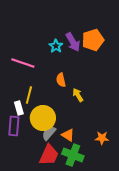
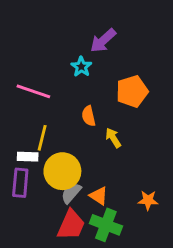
orange pentagon: (93, 40) -> (132, 91), moved
purple arrow: (73, 42) -> (103, 41), moved, turned 78
white rectangle: (19, 108) -> (28, 157), turned -72

